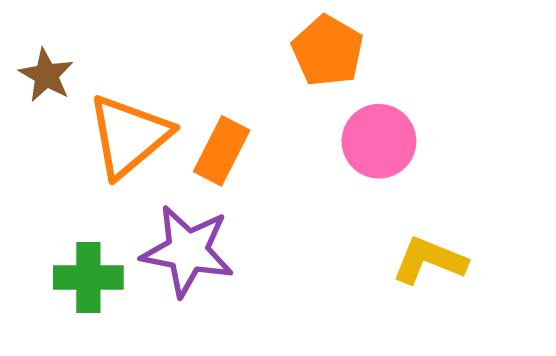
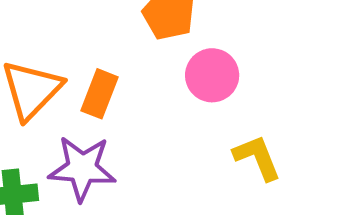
yellow L-shape: (429, 261) -> (257, 158), turned 52

